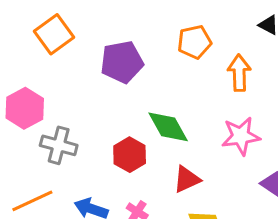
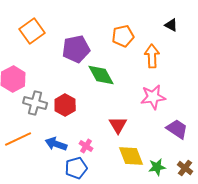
green diamond: (168, 127) -> (101, 75), moved
red hexagon: (130, 155) -> (65, 105), moved
red triangle: (187, 179) -> (118, 125), turned -36

